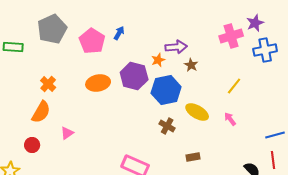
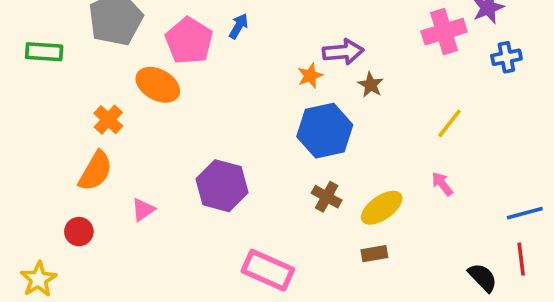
blue cross: (265, 50) -> (506, 57), size x0.7
purple hexagon: (134, 76) -> (222, 186), moved
orange ellipse: (98, 83) -> (158, 85), moved, turned 40
yellow ellipse: (197, 112) -> (382, 208), moved, turned -65

